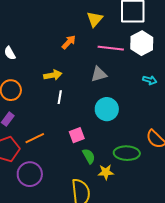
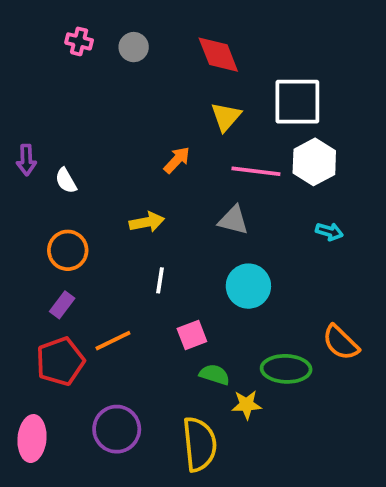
gray triangle: (99, 74) -> (233, 220), turned 30
white line: (60, 97) -> (160, 280), moved
green semicircle: (89, 156) -> (215, 375), turned -42
purple circle: (30, 174) -> (117, 429), moved

